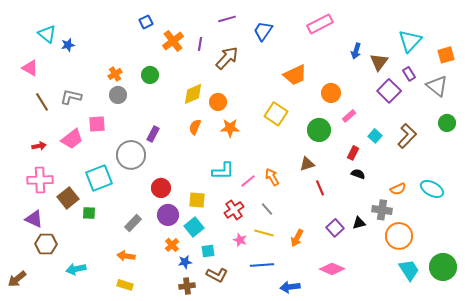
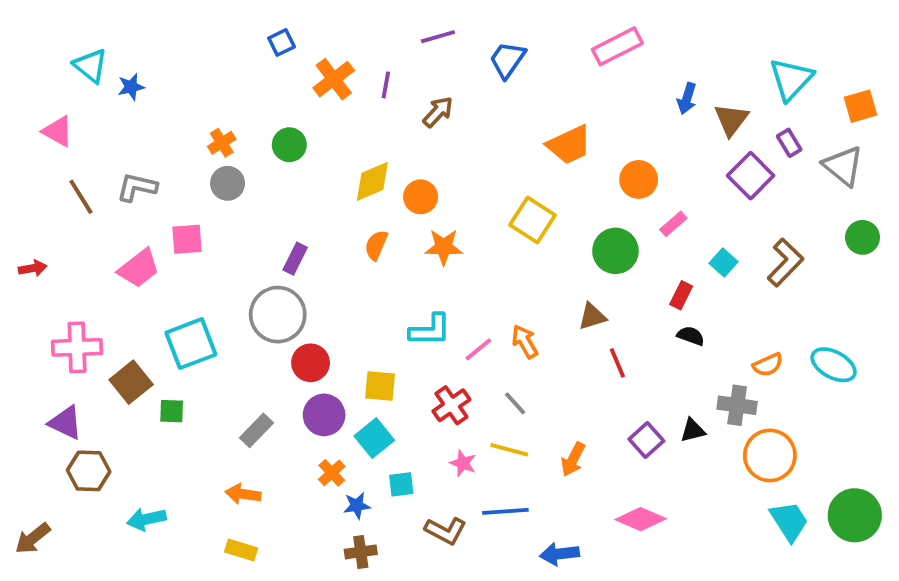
brown arrow: (227, 58) -> (438, 112), size x0.7
red arrow: (39, 146) -> (33, 268), moved
gray circle: (131, 155) -> (278, 315), moved
brown L-shape: (217, 275) -> (446, 531), moved

